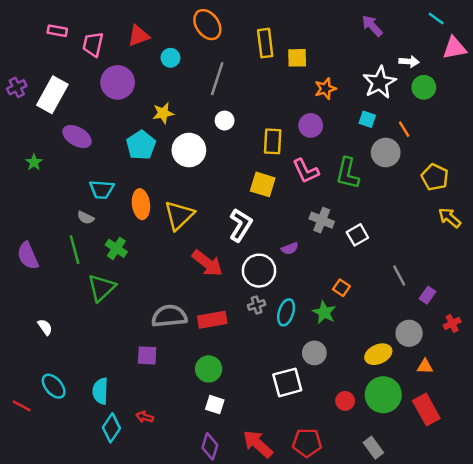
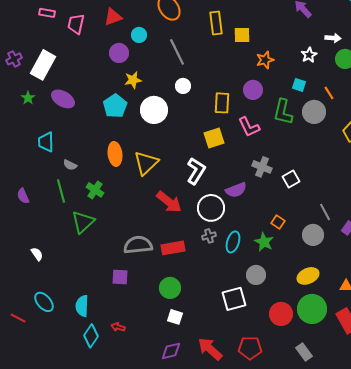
gray line: (217, 79) -> (177, 52), turned -44
purple circle: (118, 82) -> (119, 53), moved, size x0.7
white star: (380, 82) -> (309, 55), size x0.6
green star: (34, 162) -> (28, 98), moved
green L-shape: (348, 173) -> (283, 112), moved
yellow square: (263, 184) -> (214, 138), turned -35
cyan trapezoid: (102, 189) -> (46, 142), moved, turned 85
purple semicircle: (290, 248) -> (236, 190), size x1.5
purple semicircle: (28, 256) -> (23, 196), size x0.7
gray circle: (409, 333) -> (313, 235), moved
red circle: (345, 401) -> (281, 314), size x1.5
purple diamond: (210, 446) -> (171, 351), turned 60

